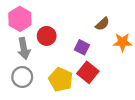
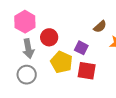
red square: (88, 72) -> (87, 71), turned -30
yellow pentagon: (61, 80) -> (62, 62), moved

